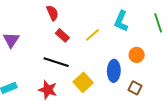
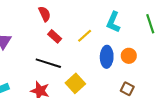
blue ellipse: (114, 71) -> (107, 57), moved

